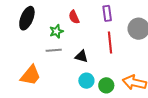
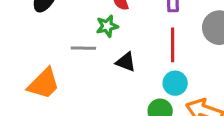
green star: (56, 31) -> (107, 26), moved
cyan circle: (86, 81) -> (175, 83), moved

